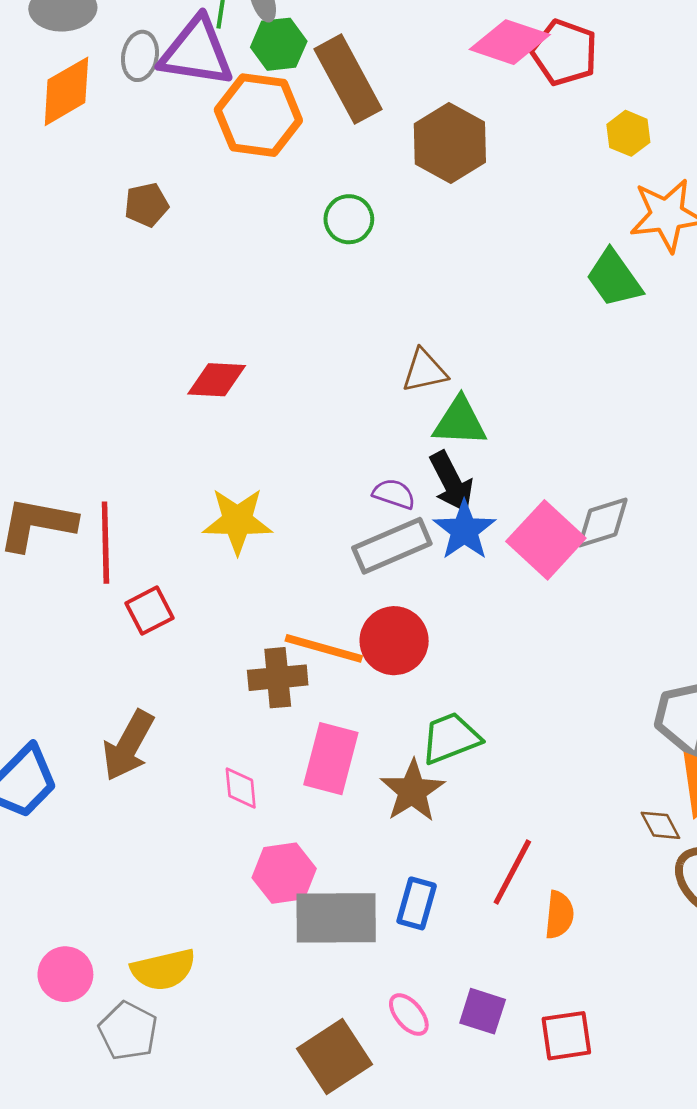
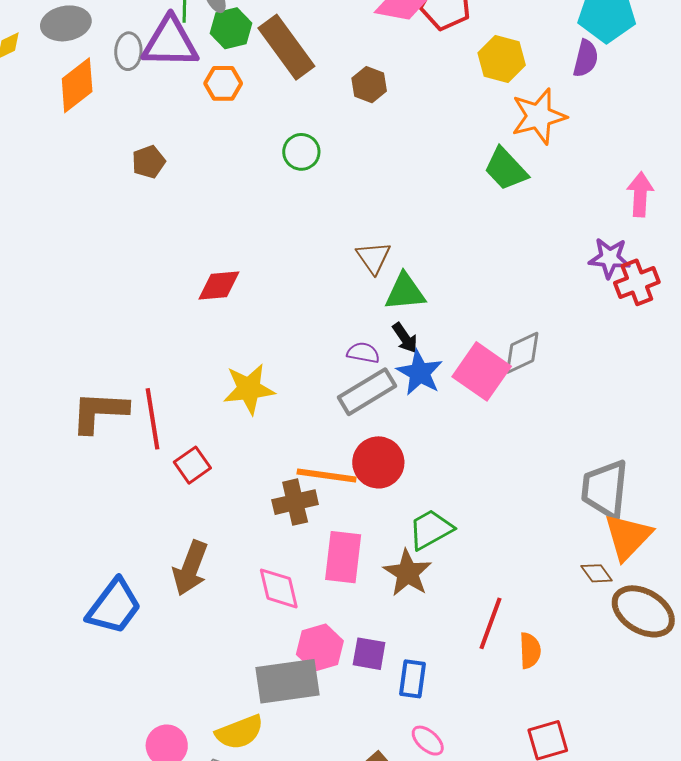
orange hexagon: (258, 115) -> (223, 83), size x0.6
yellow hexagon: (628, 133) -> (502, 59), size x1.4
brown hexagon: (450, 143) -> (369, 85), size x0.6
brown triangle: (424, 371) -> (373, 258), turned -45
black arrow: (451, 482) -> (405, 338), size x0.7
pink diamond: (241, 788) -> (279, 588), size x1.4
blue rectangle: (417, 903) -> (413, 679), moved
gray rectangle: (336, 918) -> (288, 681), moved
purple square: (483, 1011) -> (369, 654), moved

